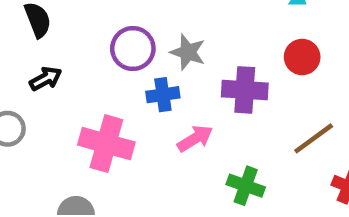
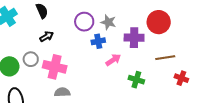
red circle: (302, 57) -> (159, 22), size x1.5
brown line: (314, 138) -> (165, 58), turned 30
pink cross: (106, 144) -> (55, 67), moved

